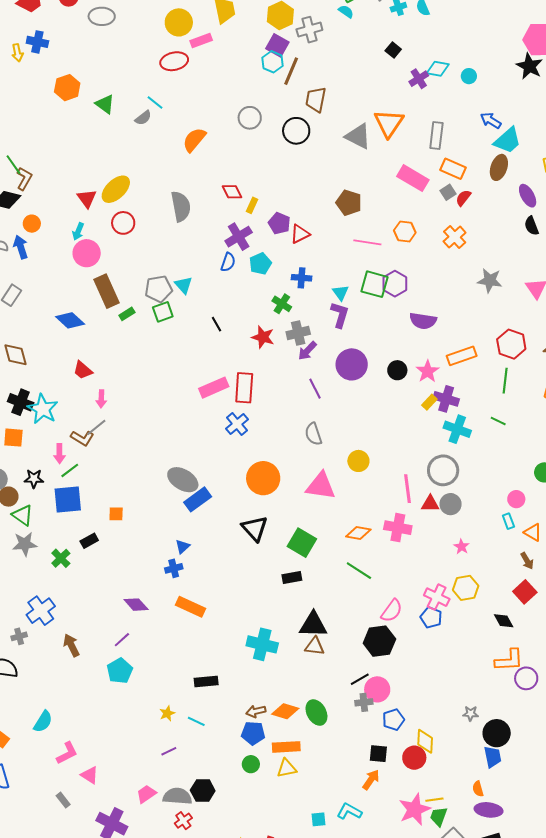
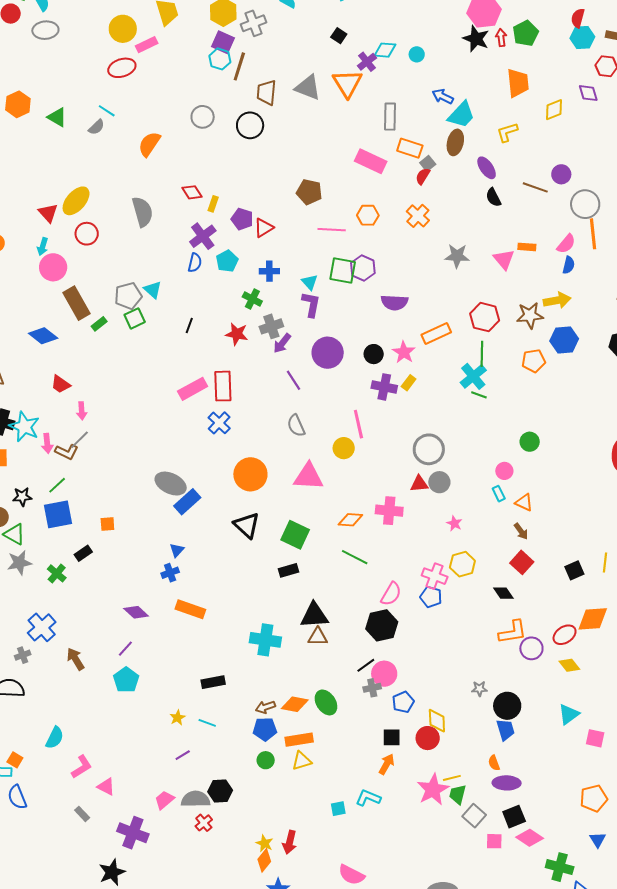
orange triangle: (389, 123) -> (347, 83), moved
gray triangle: (358, 136) -> (308, 88), moved
gray square: (448, 192) -> (428, 163), moved
black line: (216, 324) -> (189, 325), turned 56
purple cross: (446, 399) -> (384, 387), moved
cyan cross: (457, 429) -> (473, 376), moved, turned 36
pink arrow: (59, 454) -> (47, 443), moved
pink line: (407, 489) -> (358, 424), moved

